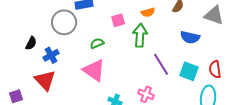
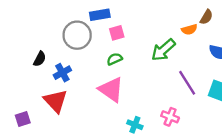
orange semicircle: (148, 12) -> (189, 29), moved
pink square: (118, 20) -> (117, 33), moved
green arrow: (140, 35) -> (163, 50), turned -135

